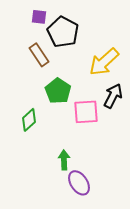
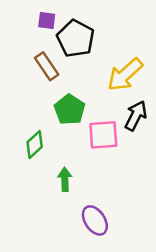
green arrow: (64, 160) -> (65, 179), moved

